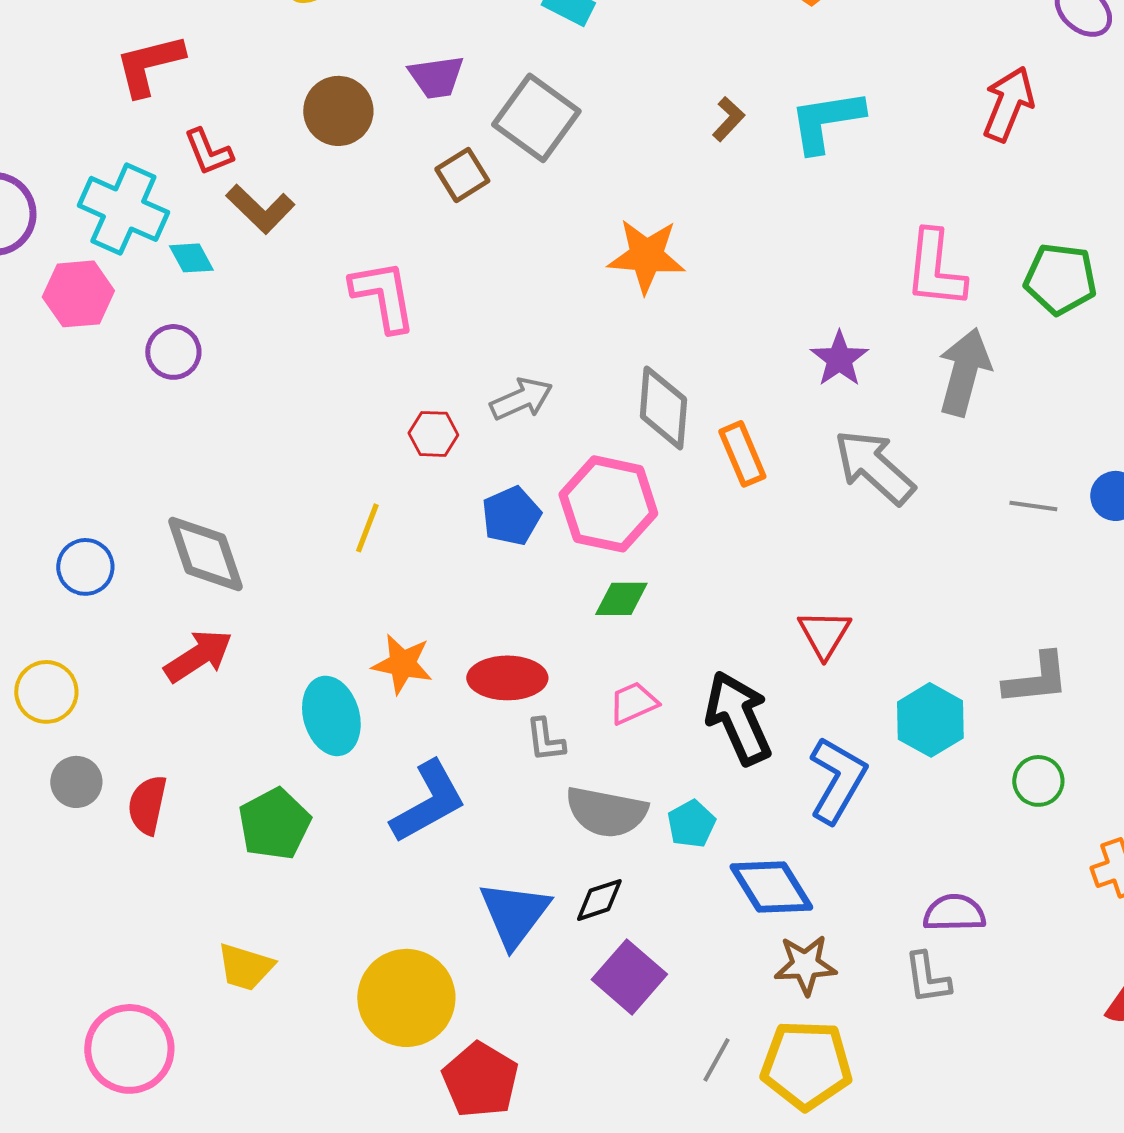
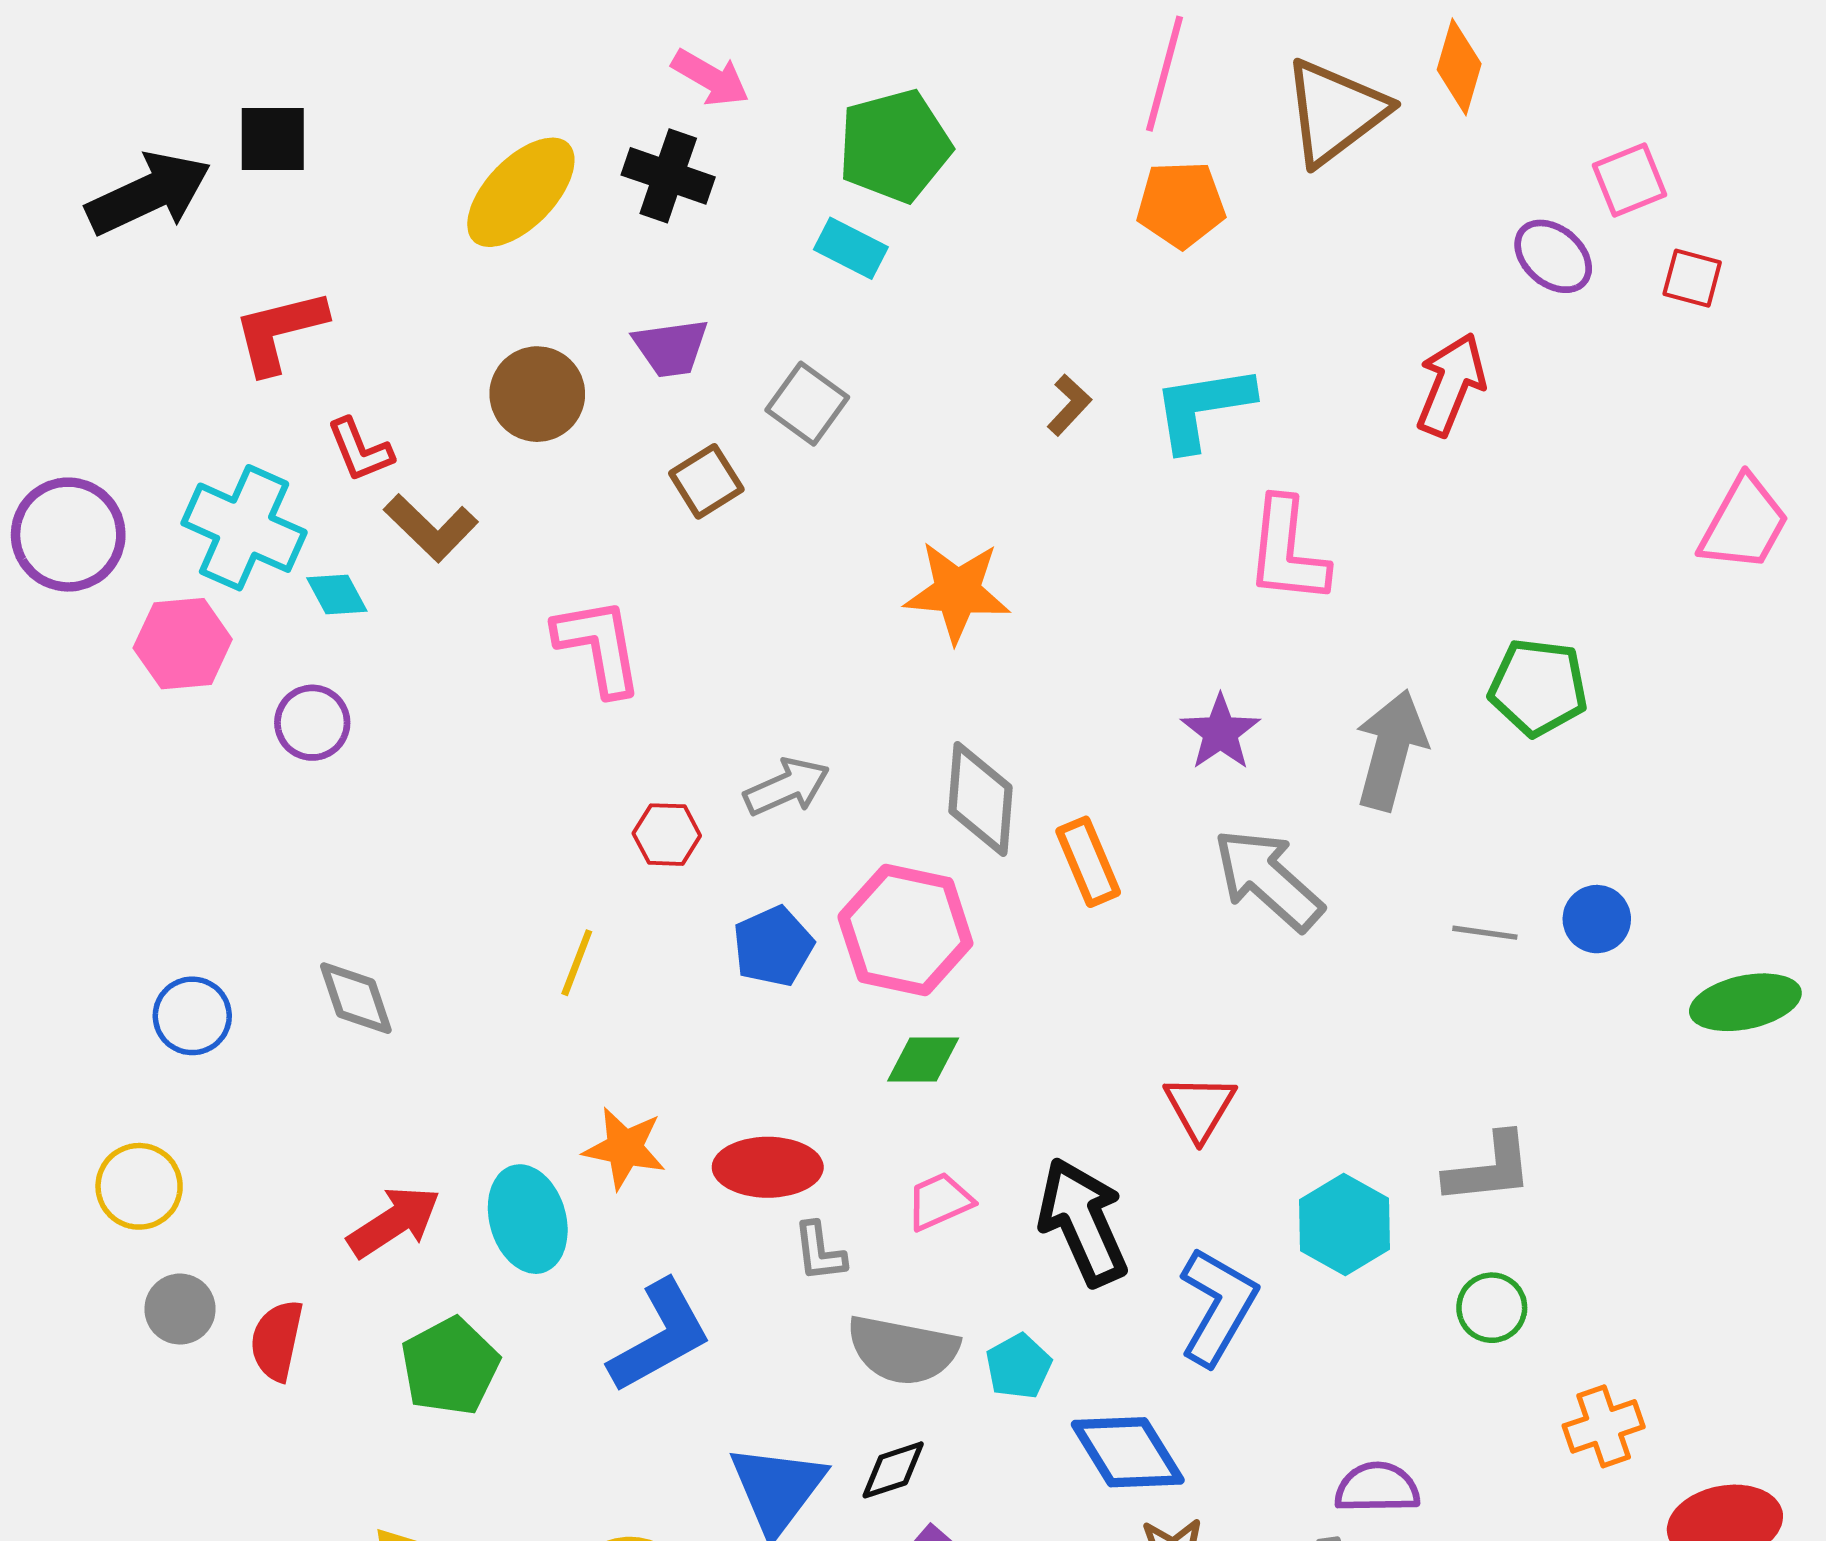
gray square: (536, 118) -> (807, 404), size x0.7
pink L-shape: (935, 269) -> (1287, 551), moved
green pentagon: (1060, 279) -> (1538, 687), moved
gray diamond: (205, 554) -> (356, 998), size x0.7
red arrow: (198, 656) -> (394, 1222), moved

